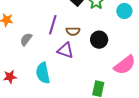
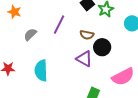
brown semicircle: (73, 31) -> (87, 35), moved
purple triangle: (65, 50) -> (84, 59), moved

